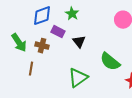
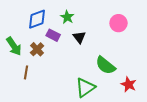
black triangle: (79, 42) -> (79, 37), moved
brown cross: (42, 46) -> (37, 49), turned 32
green triangle: (78, 78) -> (85, 87), moved

